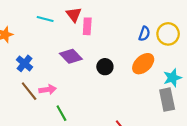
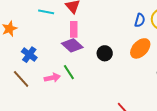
pink rectangle: (87, 26) -> (74, 29), moved
brown line: (29, 91) -> (21, 79), moved
green line: (61, 113) -> (69, 72), moved

